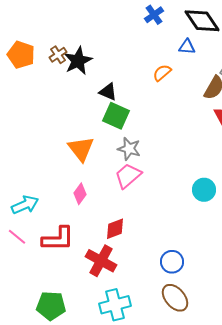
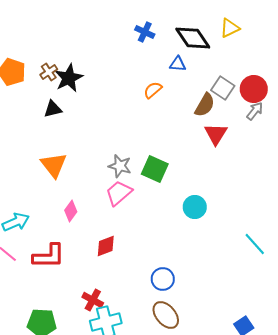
blue cross: (154, 15) -> (145, 32), turned -30
black triangle: (108, 92) -> (53, 109), moved, turned -36
green square: (116, 116) -> (155, 169), moved
orange triangle: (81, 149) -> (54, 165), moved
red cross: (101, 261) -> (93, 300), moved, size x0.7

